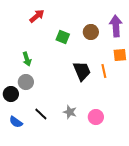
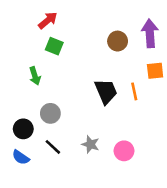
green square: (63, 37) -> (54, 46), moved
gray circle: (26, 82) -> (50, 113), moved
black circle: (11, 94) -> (23, 129), moved

